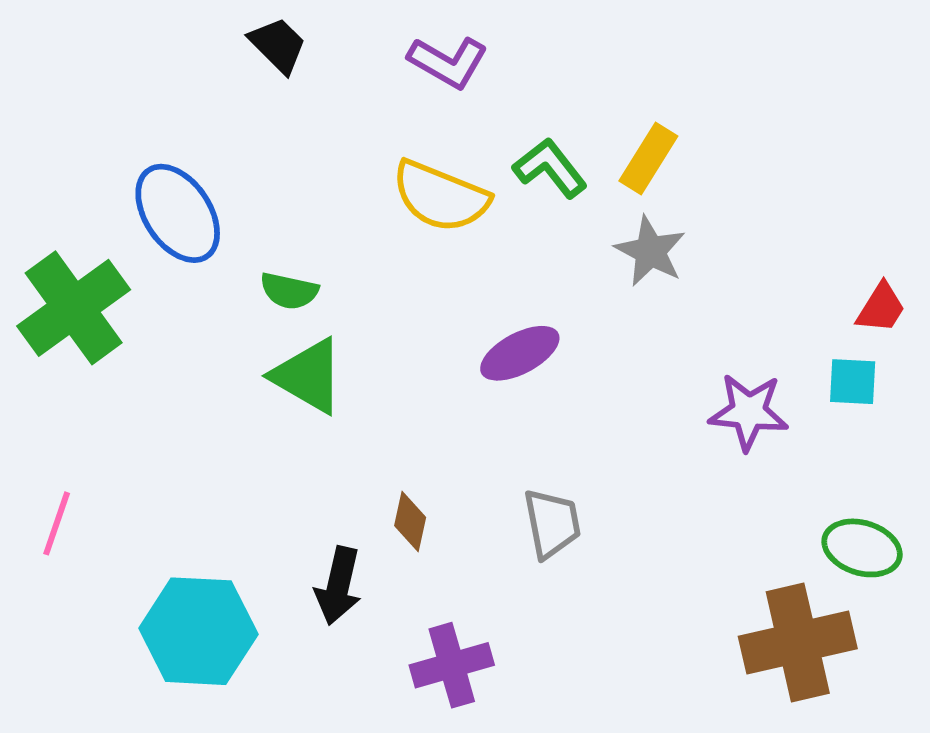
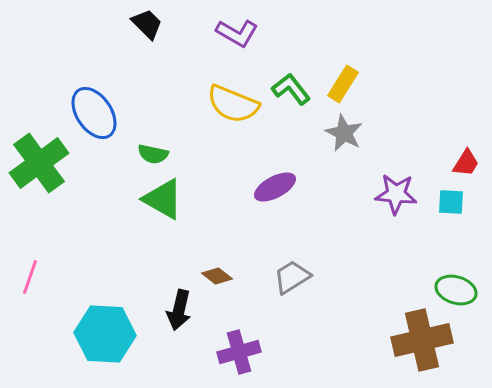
purple star: (749, 412) -> (396, 194), moved
brown diamond: (410, 522) -> (217, 276), turned -64
gray trapezoid: (552, 523) -> (292, 277), turned -111

